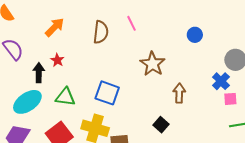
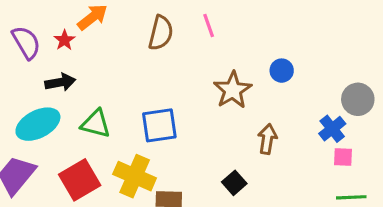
blue circle: (195, 35) -> (282, 71), moved
red star: (57, 60) -> (64, 40), moved
black arrow: (39, 73) -> (60, 82), turned 72
blue square: (107, 93) -> (159, 125), turned -35

